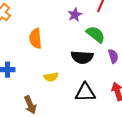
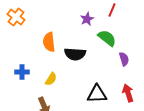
black semicircle: (82, 57) -> (75, 54), moved
yellow semicircle: (51, 77) -> (51, 79), moved, turned -48

